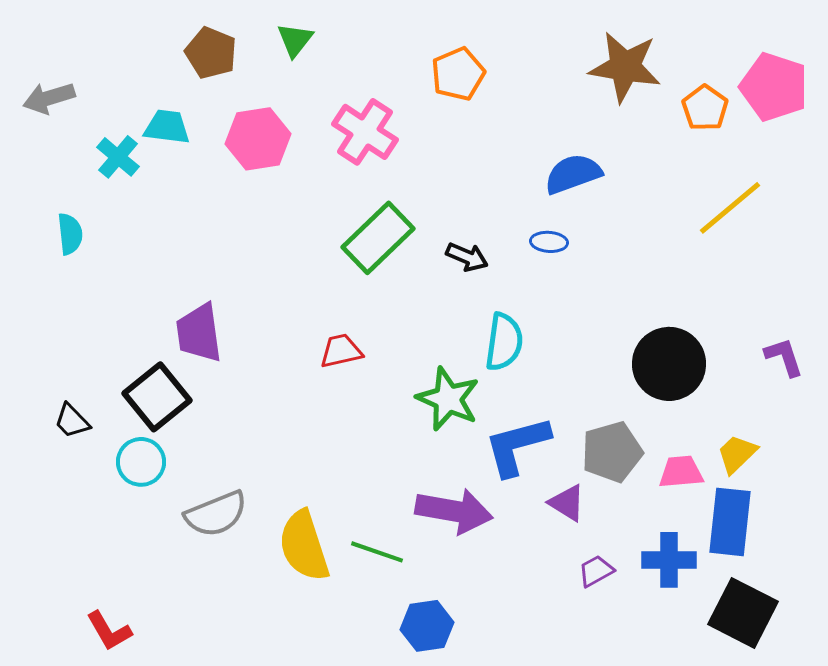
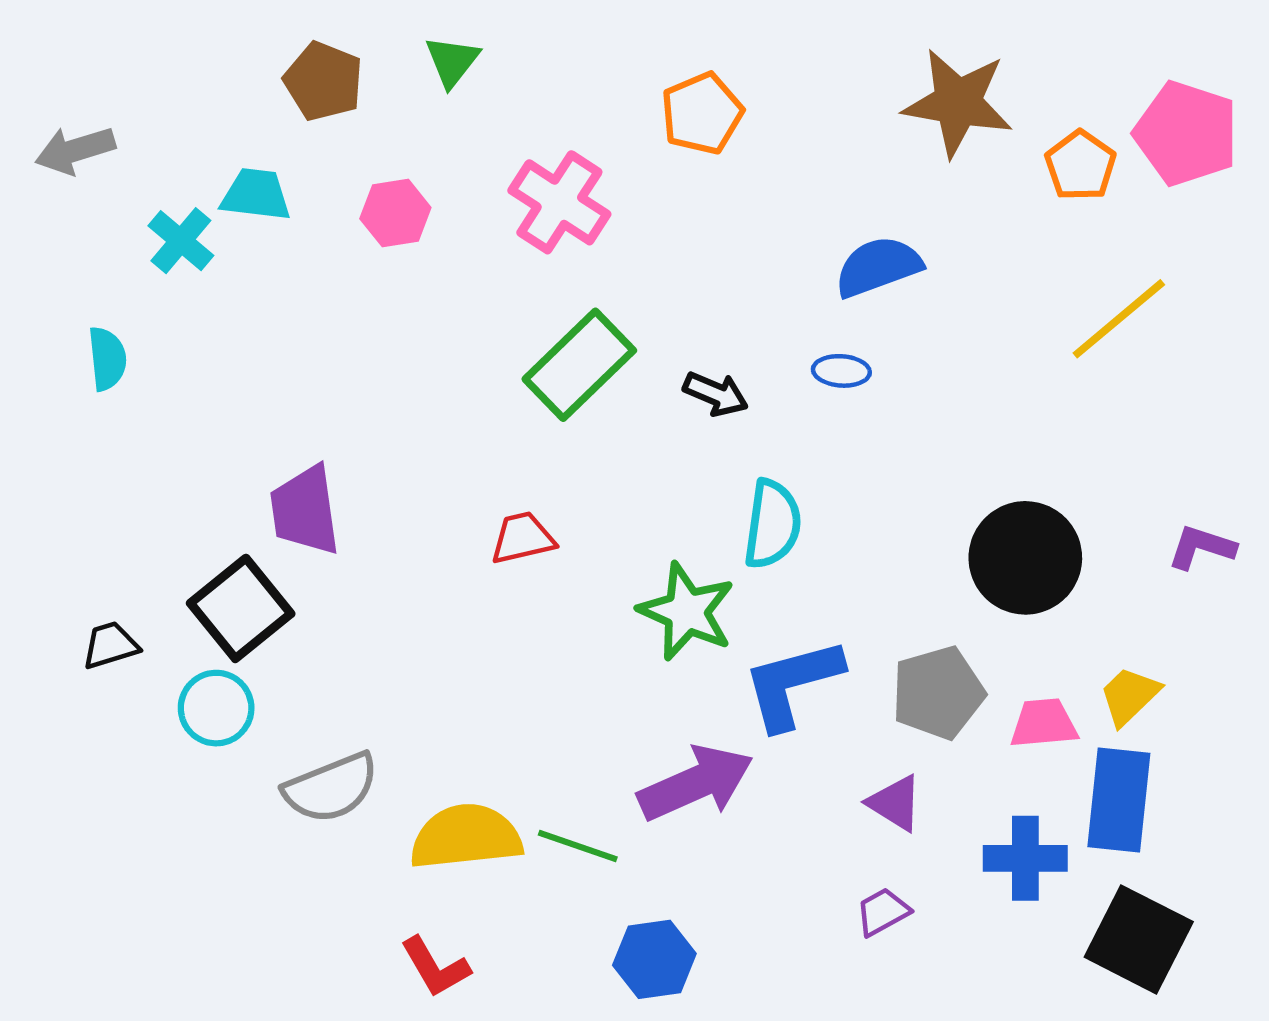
pink hexagon: (258, 139) -> (395, 213), size x0.7
purple L-shape: (784, 357) -> (1202, 547), turned -54
black trapezoid: (72, 421) -> (110, 645), turned 117
purple triangle: (567, 503) -> (895, 803), moved
purple arrow: (454, 511) -> (696, 783), turned -34
yellow semicircle: (304, 546) -> (466, 837), turned 102
purple trapezoid: (596, 571) -> (883, 912), moved
red L-shape: (109, 631) -> (435, 967), moved

